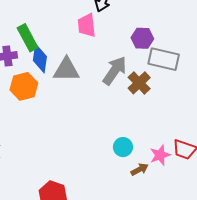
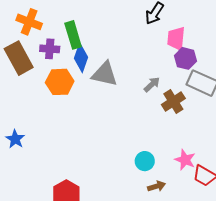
pink trapezoid: (87, 25) -> (176, 38), moved
gray arrow: (115, 70) -> (152, 84), size x0.6
pink star: (160, 155) -> (185, 160), moved, turned 30

